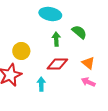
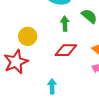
cyan arrow: (41, 84) -> (52, 86), moved

